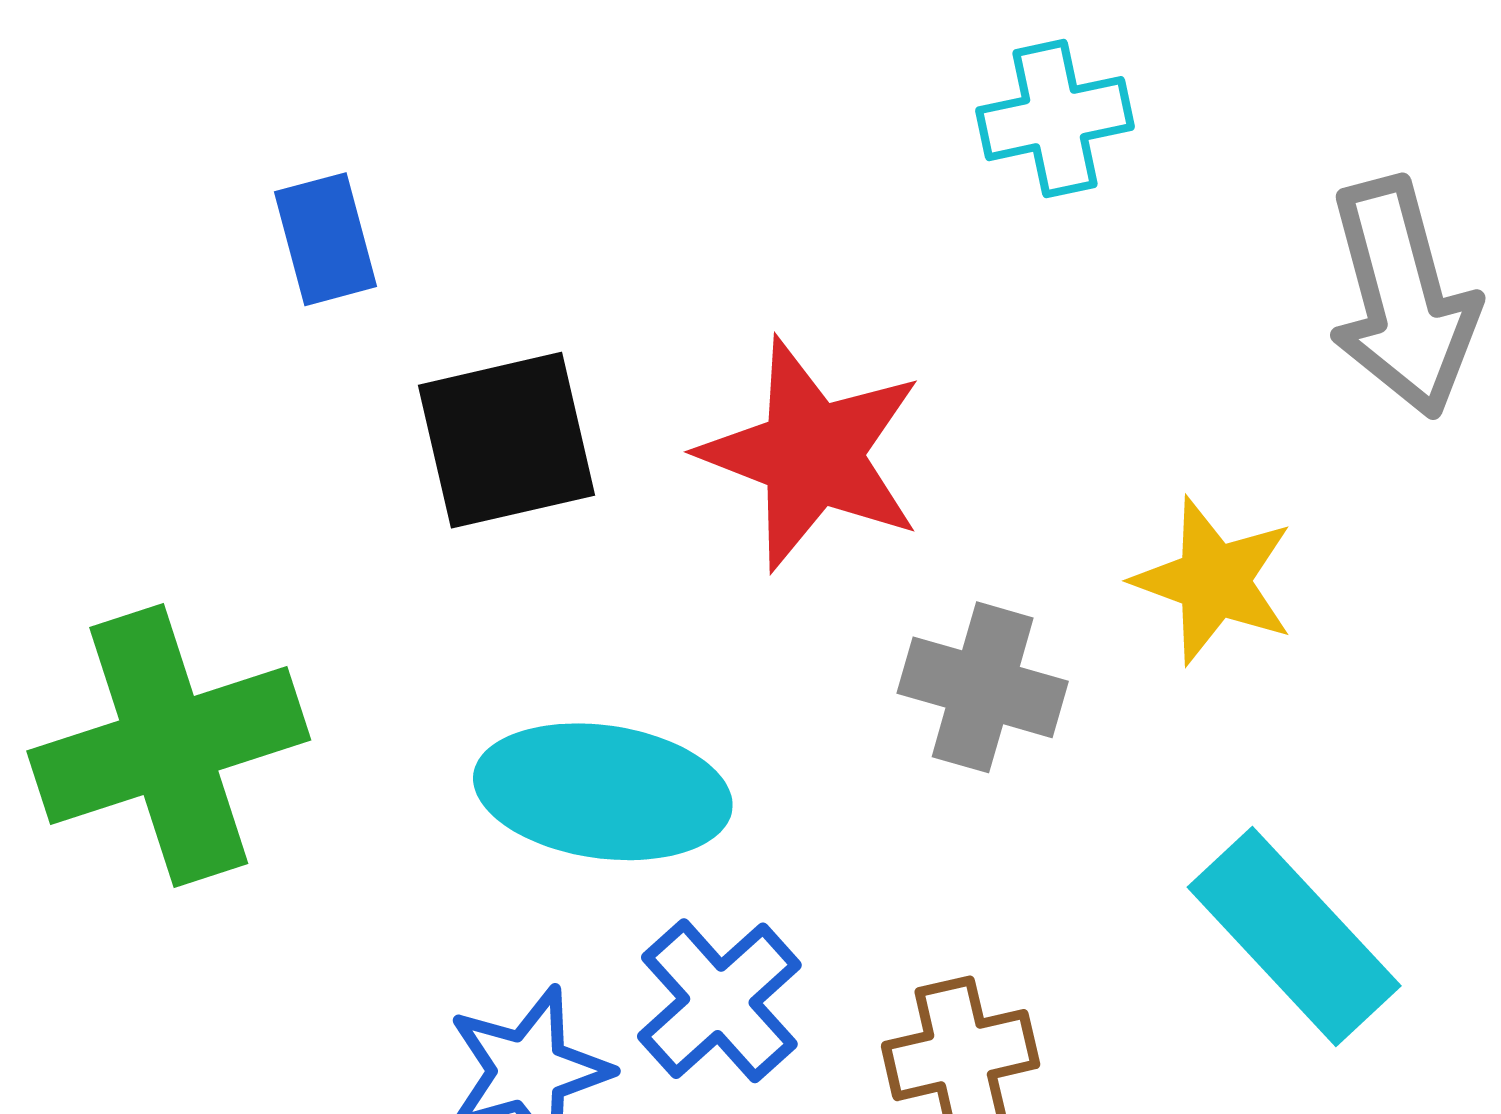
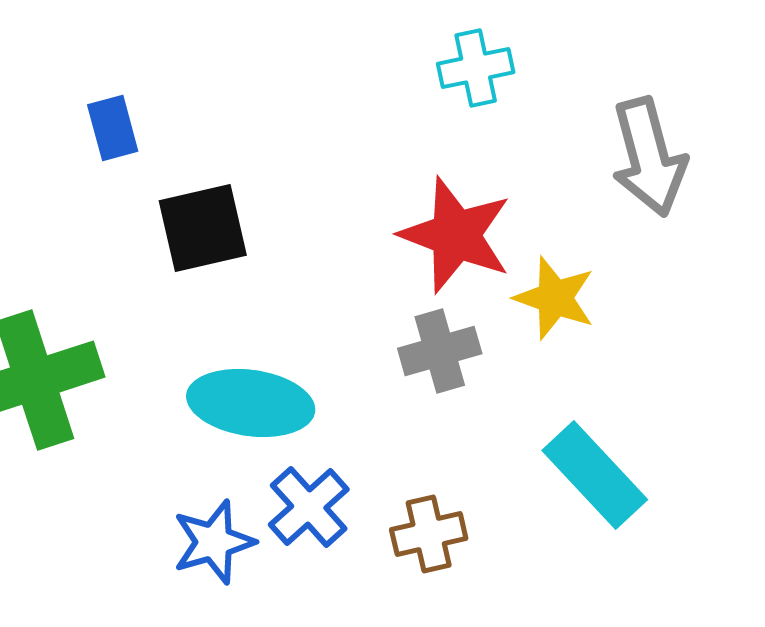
red star: (812, 454) -> (456, 235), moved
gray cross: (983, 687) -> (440, 351), turned -32

